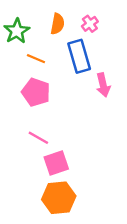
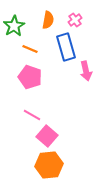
pink square: (56, 163) -> (47, 136), turned -30

